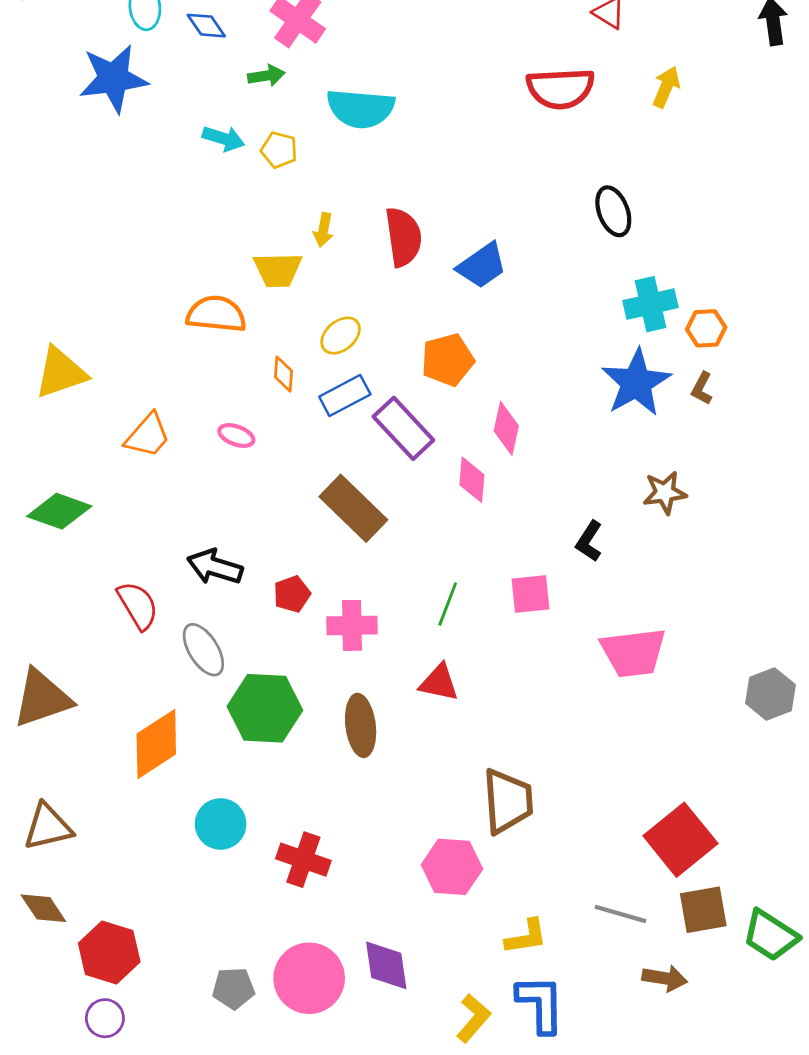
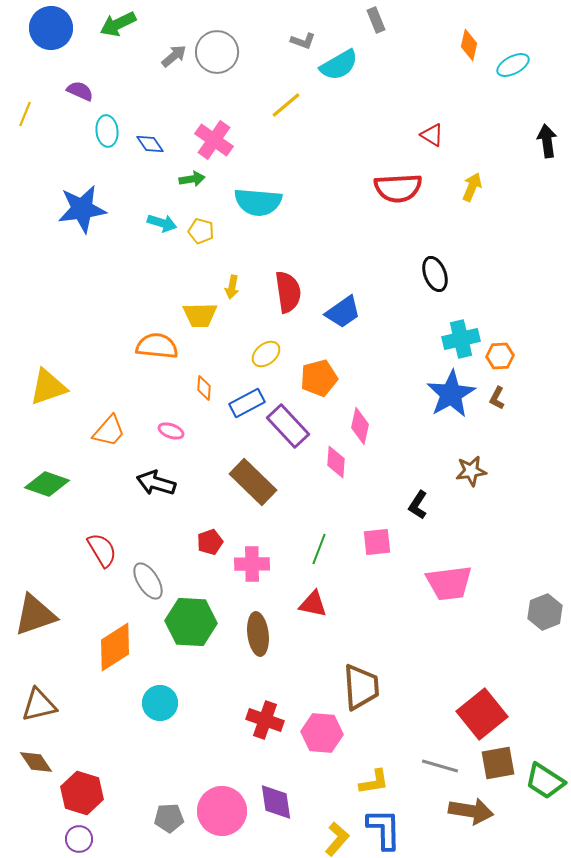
blue star: (113, 78) -> (82, 209), moved
yellow ellipse: (341, 336) -> (266, 354), moved
black arrow: (215, 567) -> (156, 483), moved
red cross: (303, 860) -> (265, 720), moved
brown arrow: (665, 978) -> (471, 811), size x1.4

